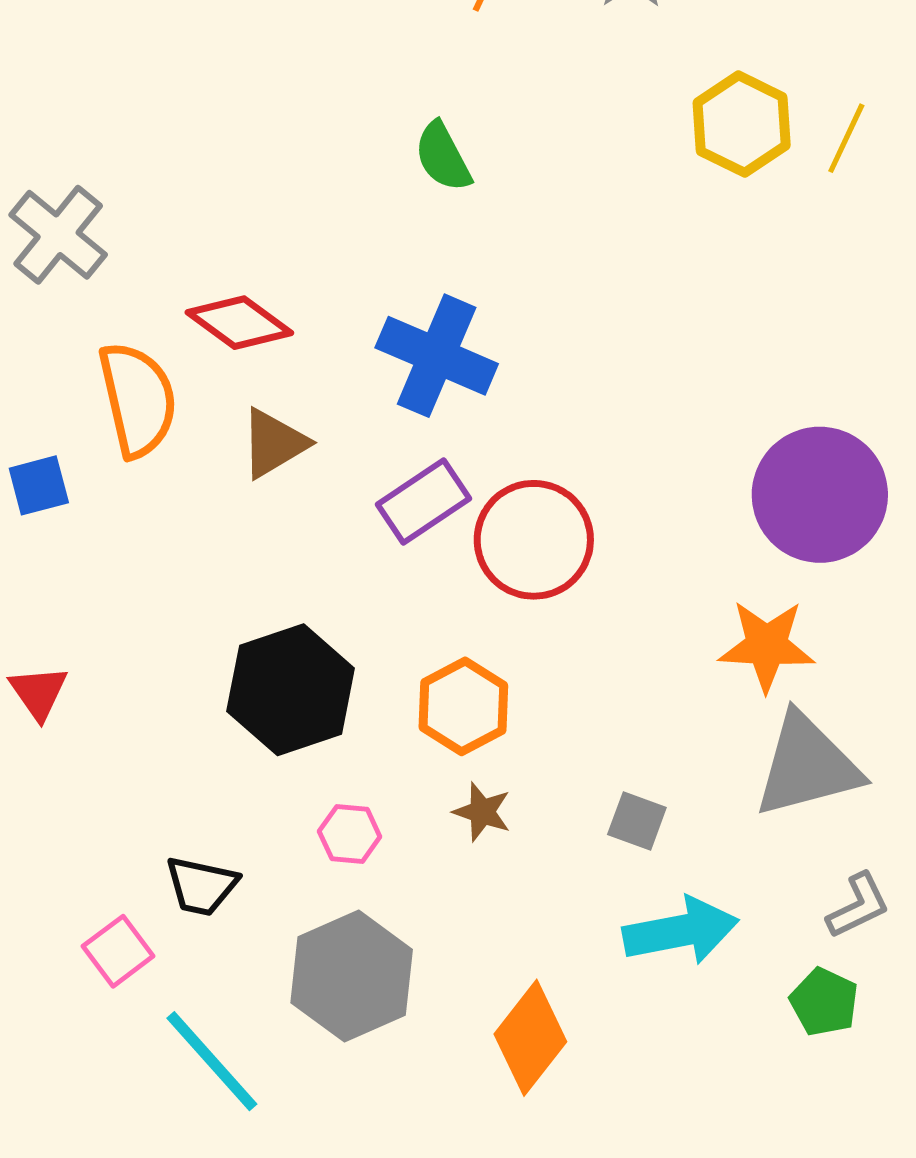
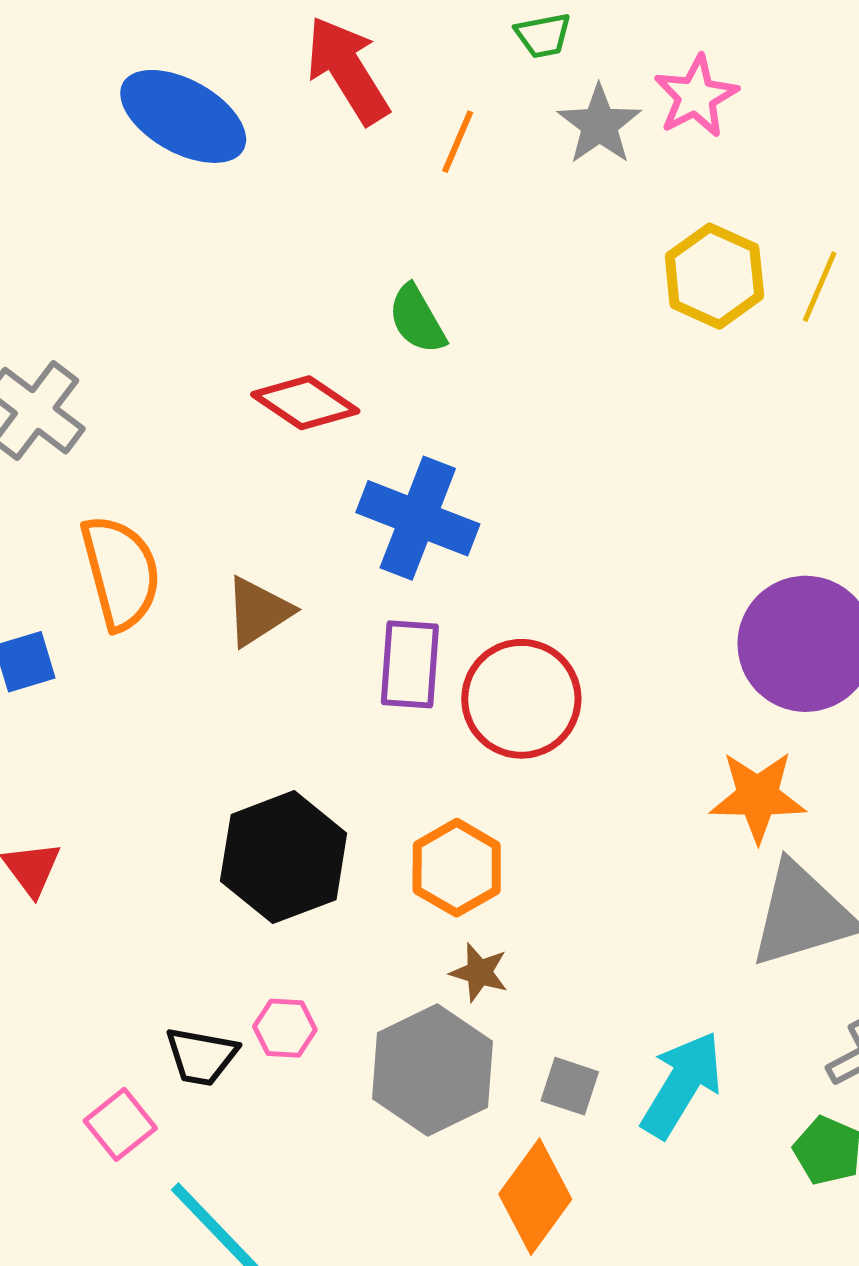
red diamond: (239, 323) -> (305, 403), moved
purple rectangle: (424, 501) -> (410, 664), turned -50
gray square: (637, 821) -> (570, 1086), moved
pink hexagon: (350, 834) -> (285, 1028), moved
cyan arrow: (681, 931) -> (682, 1085), turned -46
gray hexagon: (352, 976) -> (433, 1070), moved

